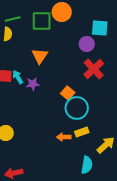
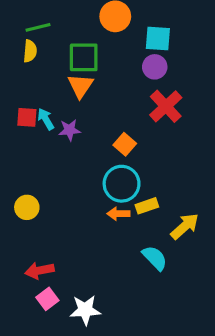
green square: (42, 21) -> (84, 57), moved
cyan square: (100, 28) -> (158, 38), moved
cyan circle: (77, 108) -> (122, 184), moved
cyan semicircle: (87, 165) -> (155, 258), turned -54

